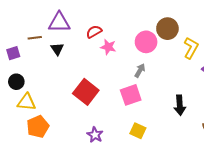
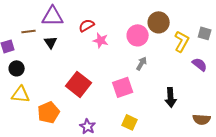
gray arrow: (140, 70) -> (142, 63), moved
black circle: (16, 82) -> (17, 68), moved
orange pentagon: (38, 127) -> (49, 112), moved

